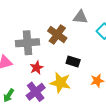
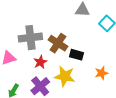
brown cross: (57, 35) -> (58, 43), moved

